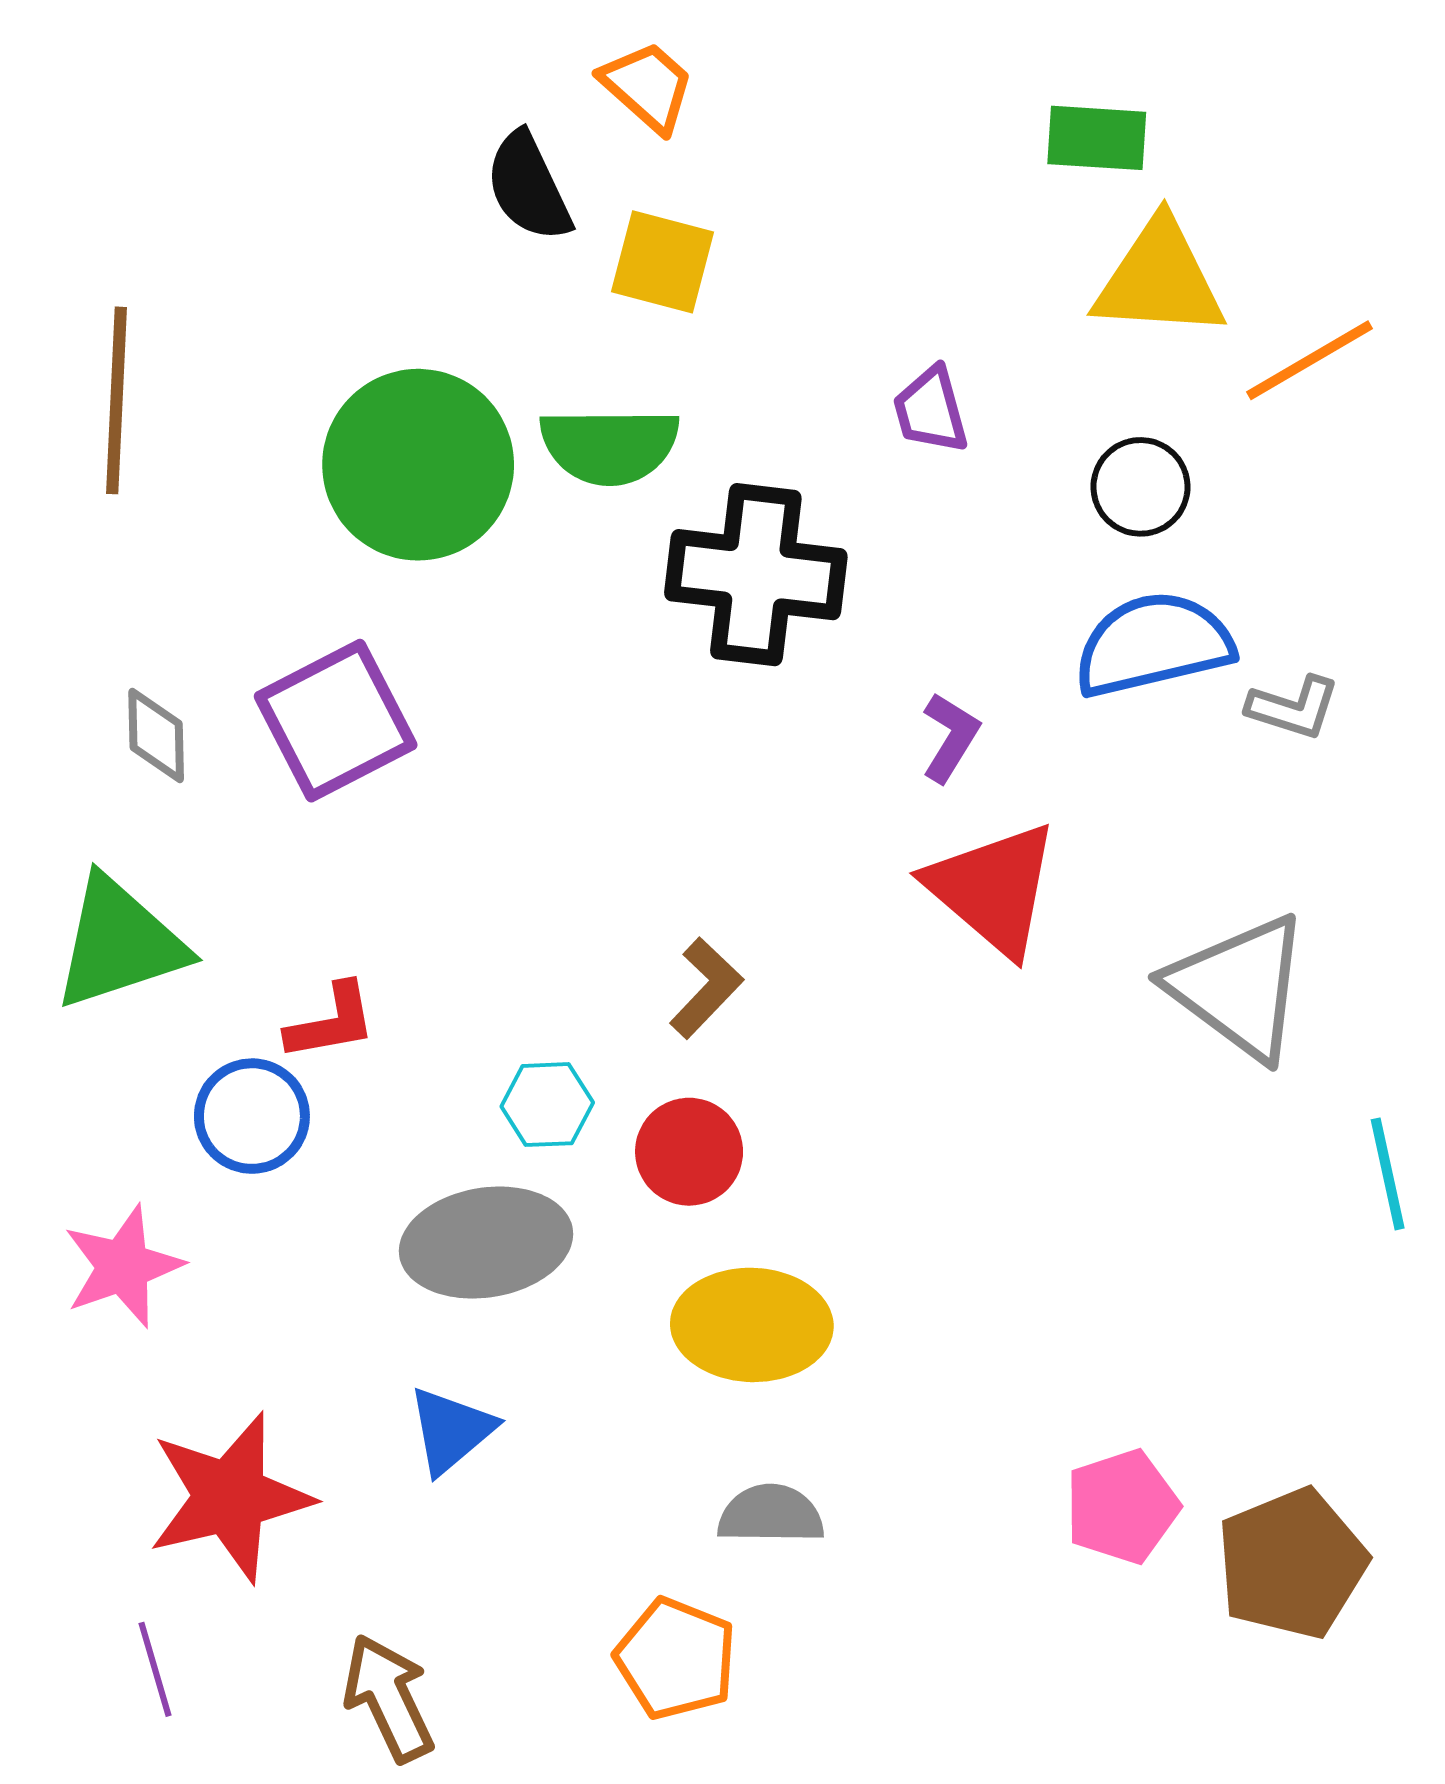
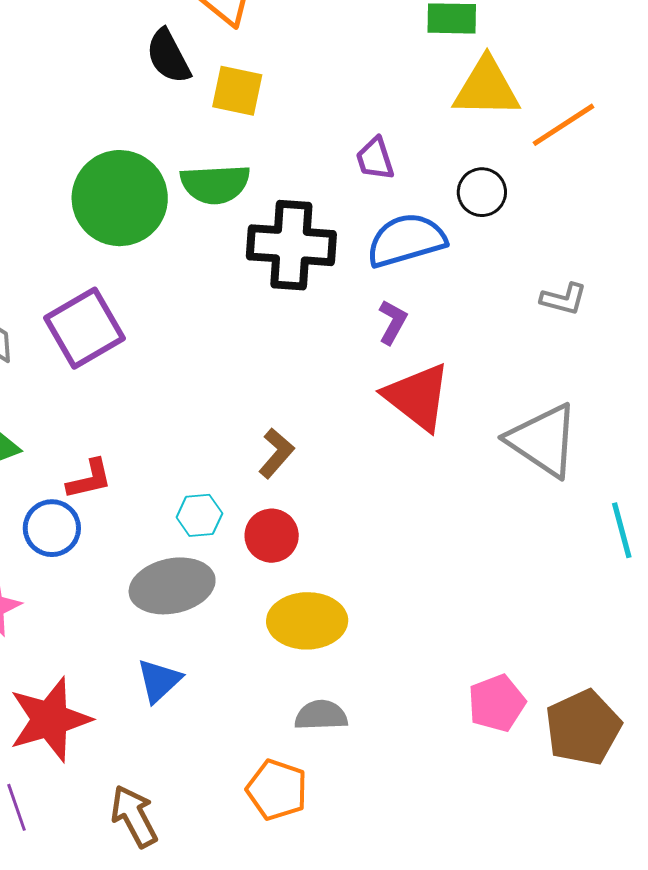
blue semicircle: (1153, 644) -> (406, 240), moved

